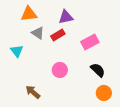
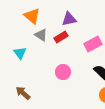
orange triangle: (29, 14) -> (32, 16), turned 48
brown arrow: (33, 92) -> (23, 93), moved

